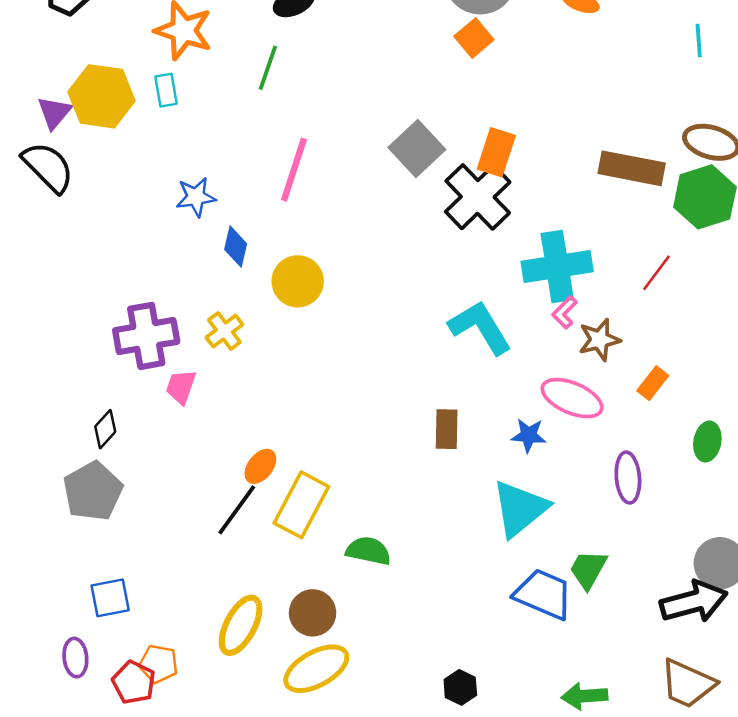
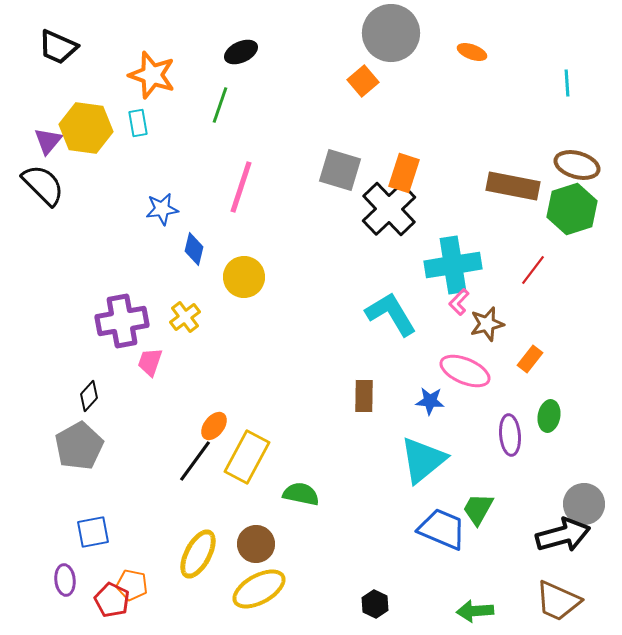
orange square: (474, 38) -> (363, 81), moved
gray square: (417, 148) -> (340, 170), turned -30
green ellipse: (707, 442) -> (549, 416), moved

